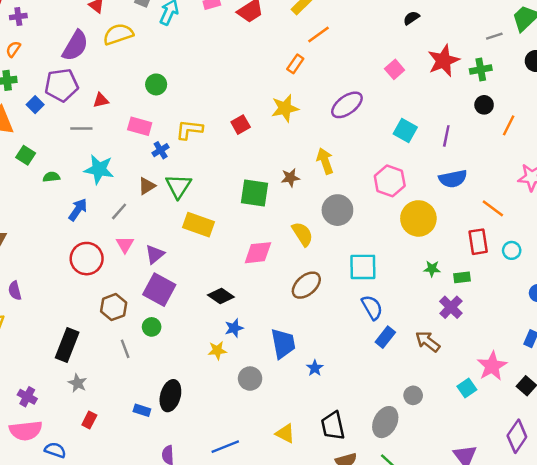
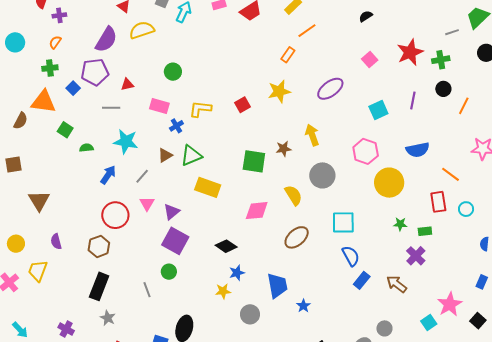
black semicircle: (411, 18) -> (366, 16), moved
cyan square: (405, 131) -> (378, 110), turned 36
purple line: (446, 136) -> (413, 101), moved
green triangle: (178, 186) -> (191, 156), turned 35
brown hexagon: (114, 307) -> (99, 246), moved

